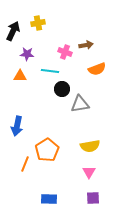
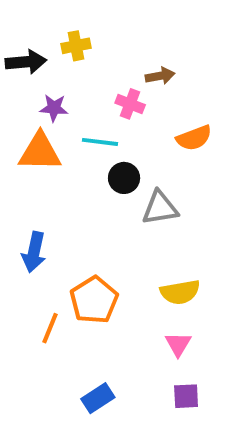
black arrow: (13, 31) -> (26, 62), turned 60
brown arrow: (86, 45) -> (160, 76), moved
orange triangle: (20, 76) -> (40, 152), size x1.6
blue rectangle: (49, 199) -> (98, 398), turned -35

